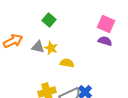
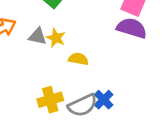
purple semicircle: (105, 41) -> (132, 28), size x1.5

